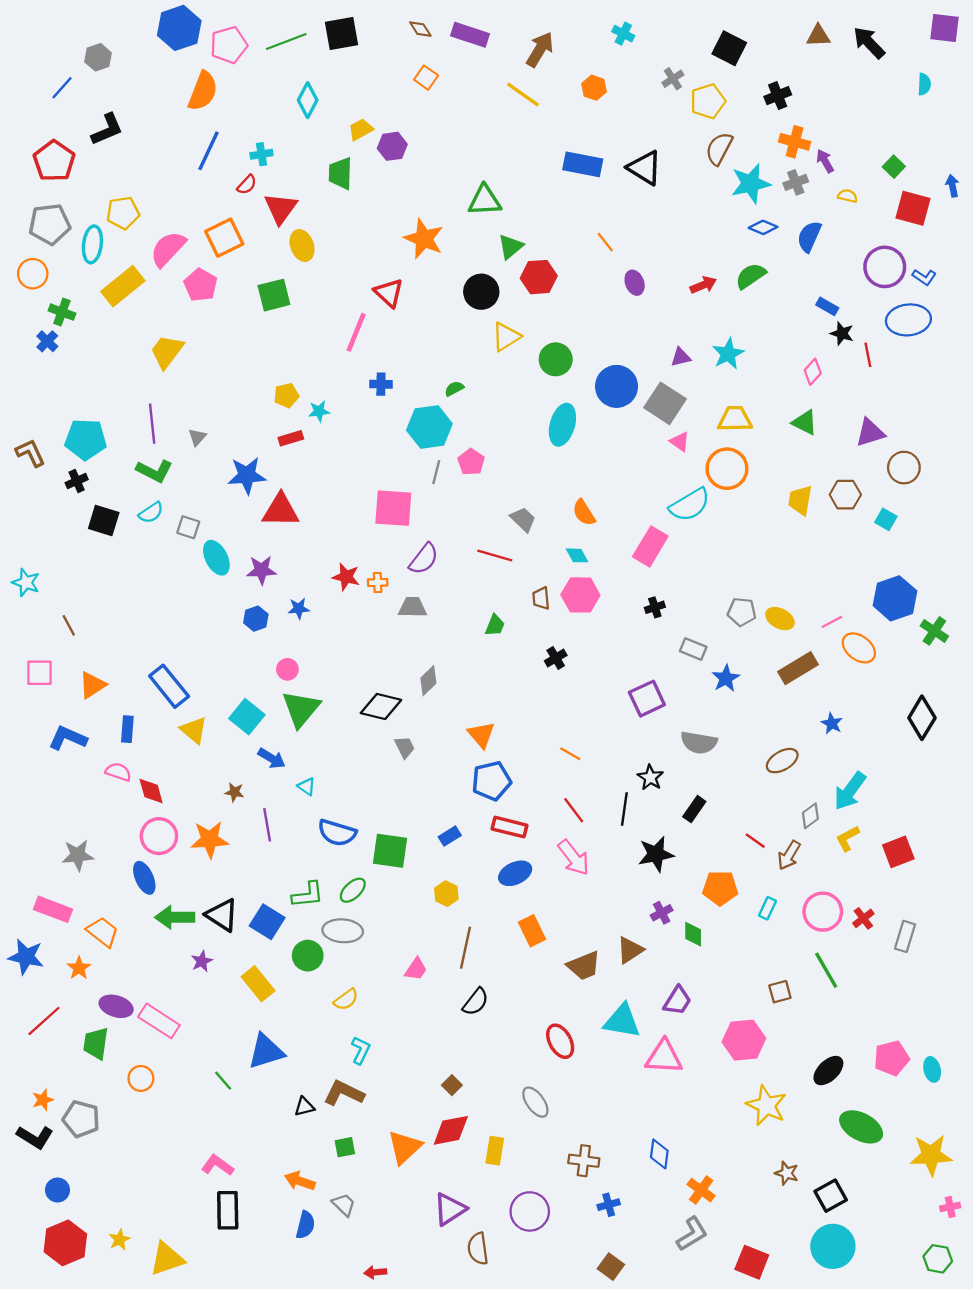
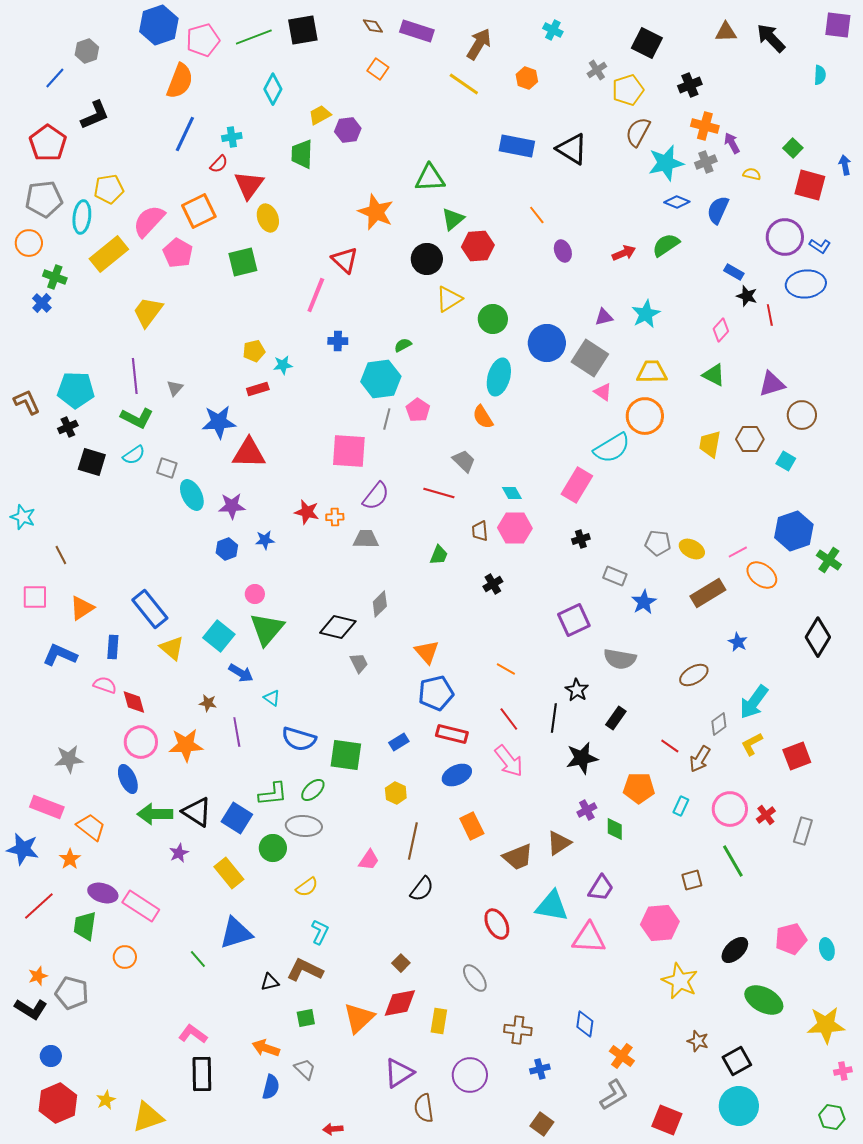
orange semicircle: (584, 513) -> (483, 417), moved

